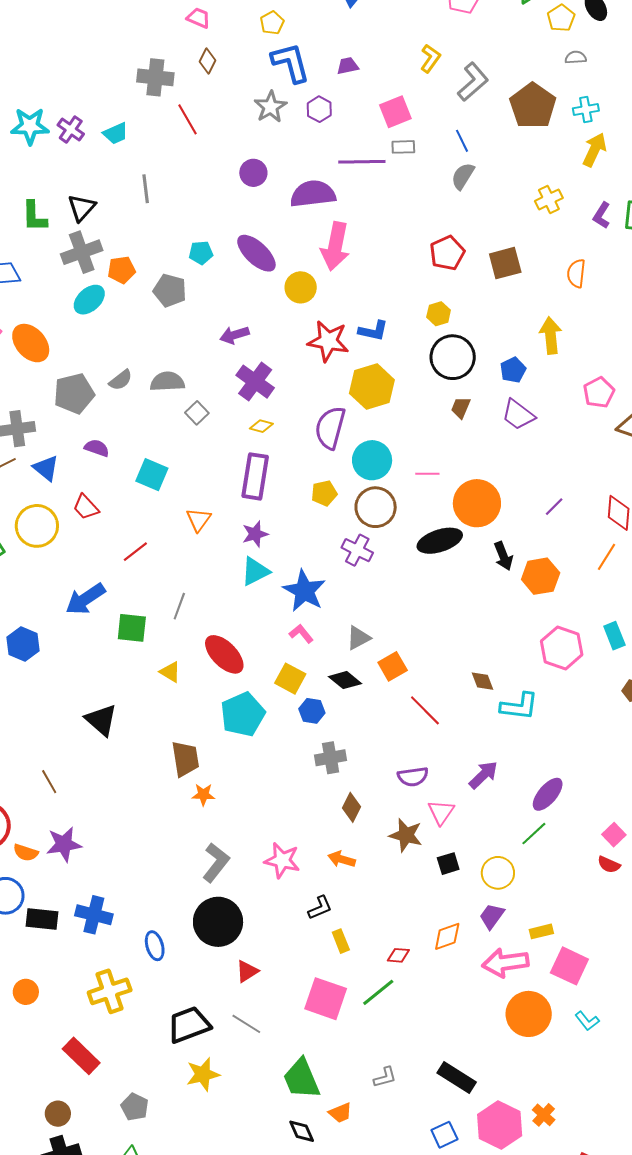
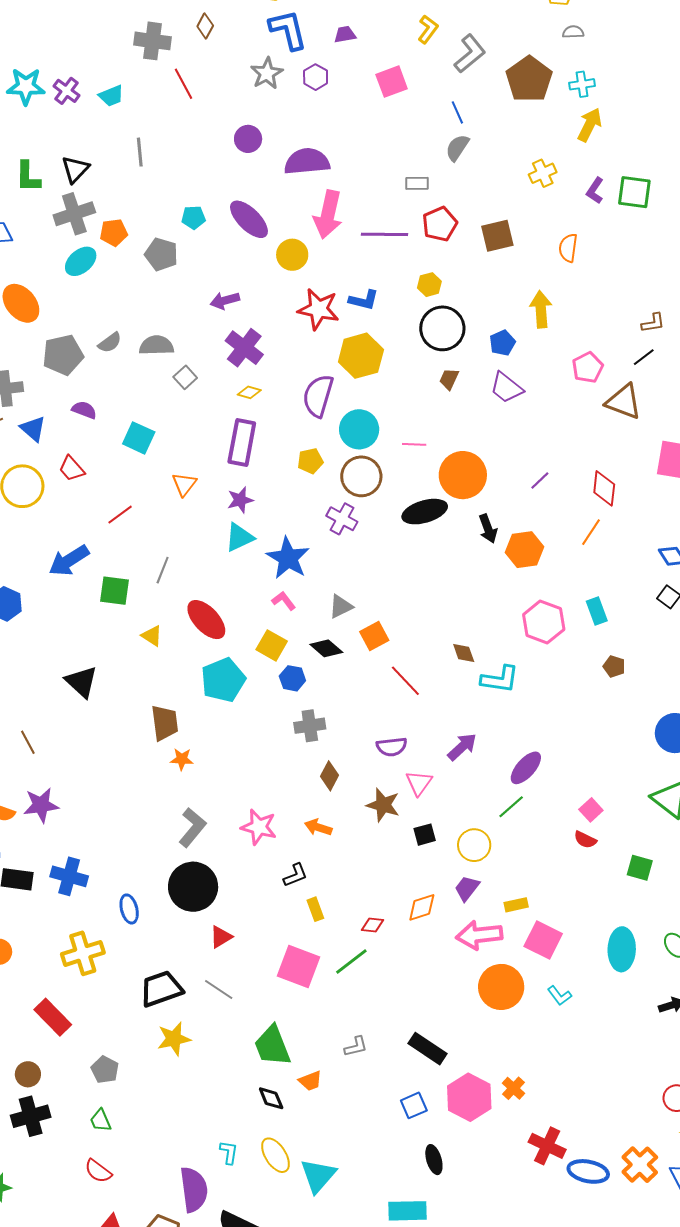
gray rectangle: (403, 147) -> (417, 183), moved
purple line: (362, 162) -> (385, 234), moved

